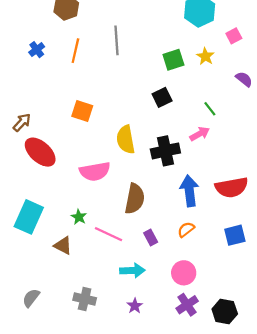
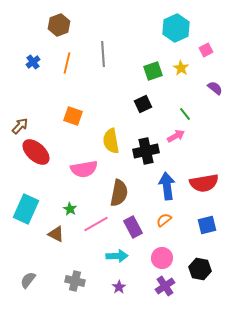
pink line: (108, 234) -> (96, 224), turned -55
purple rectangle: (151, 237) -> (133, 227), size x1.5
black hexagon: (225, 312) -> (200, 269), moved

